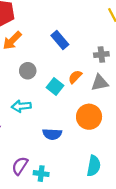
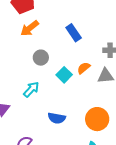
cyan arrow: (21, 106) -> (31, 89), turned 132
orange circle: (89, 117) -> (97, 119), moved

